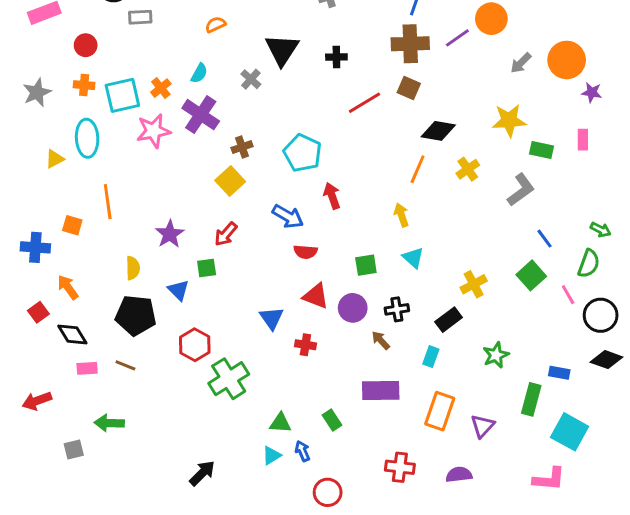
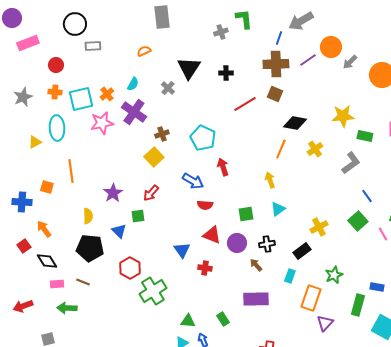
gray arrow: (521, 63) -> (350, 62), moved
cyan triangle: (413, 258) -> (278, 209), turned 42
orange rectangle: (440, 411) -> (311, 298), moved
green arrow: (109, 423) -> (67, 308), moved

